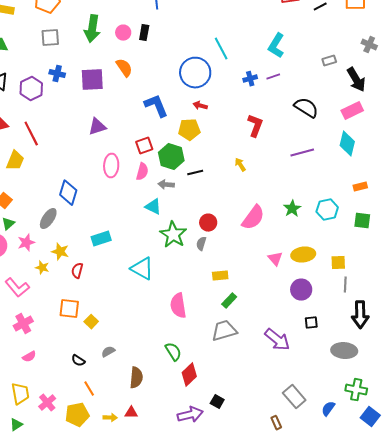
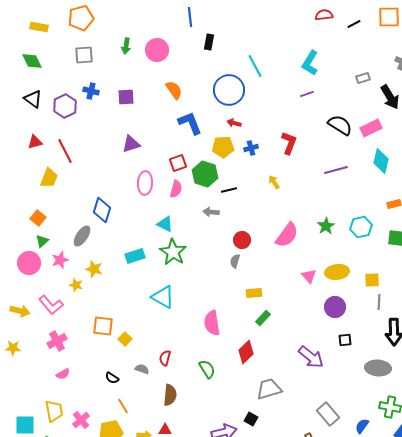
green arrow: (92, 29) -> (126, 46), size x0.6
pink circle: (123, 33) -> (157, 50), size x1.5
black rectangle: (144, 33) -> (209, 42), moved
orange semicircle: (124, 68) -> (174, 90), moved
blue cross: (250, 79) -> (251, 148), moved
purple square: (92, 80) -> (126, 97), size x0.7
pink rectangle: (352, 111) -> (371, 128), moved
gray arrow: (166, 185) -> (211, 212), moved
cyan triangle: (153, 207) -> (165, 224), moved
green star: (173, 235) -> (173, 252), moved
cyan triangle: (142, 269) -> (163, 297), moved
red semicircle: (77, 271) -> (165, 358), moved
gray trapezoid: (224, 331) -> (269, 389), moved
gray semicircle: (108, 352) -> (142, 369), turned 48
red diamond: (189, 375) -> (246, 352), moved

